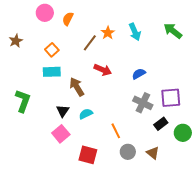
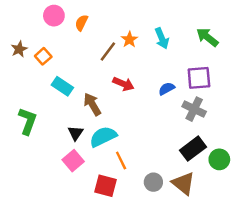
orange square: (52, 50) -> (43, 56), moved
cyan rectangle: (52, 72) -> (62, 86), turned 36
purple square: (171, 98) -> (199, 78), moved
gray cross: (143, 103) -> (194, 109), moved
cyan semicircle: (86, 114) -> (103, 137), size x1.6
black rectangle: (161, 124) -> (193, 149), size x1.5
orange line: (116, 131) -> (121, 161), moved
brown triangle: (153, 153) -> (183, 183), size x1.5

